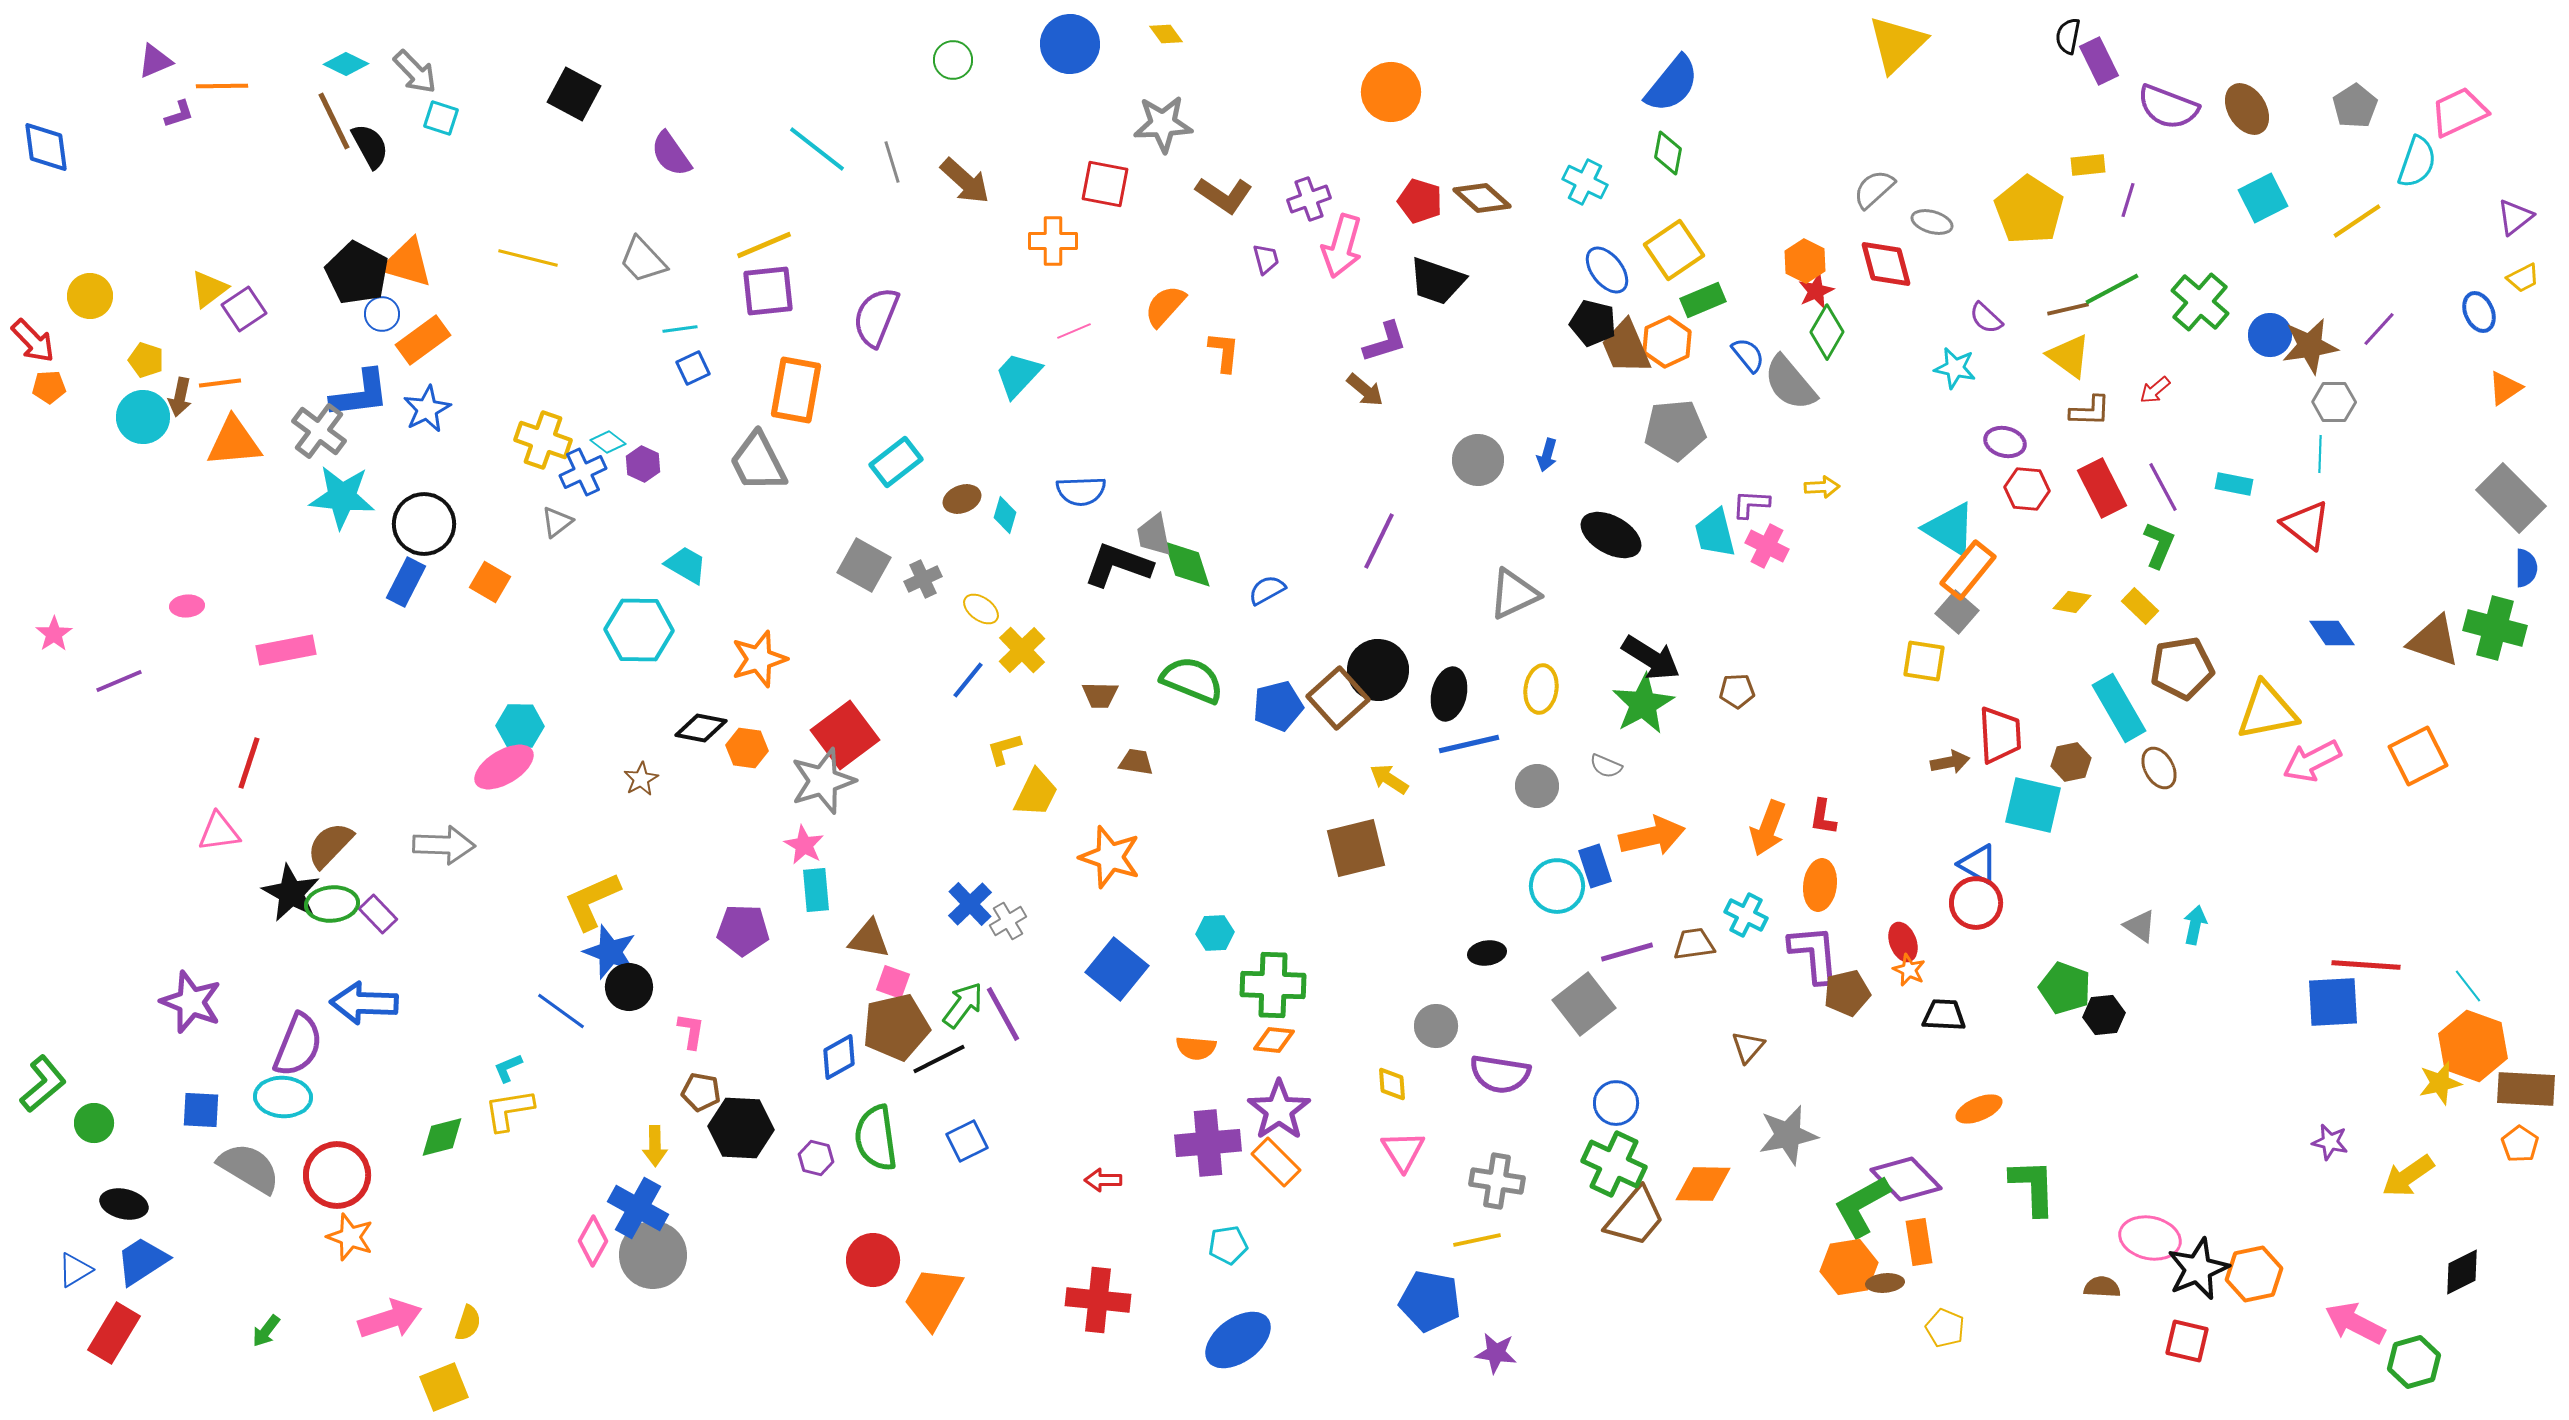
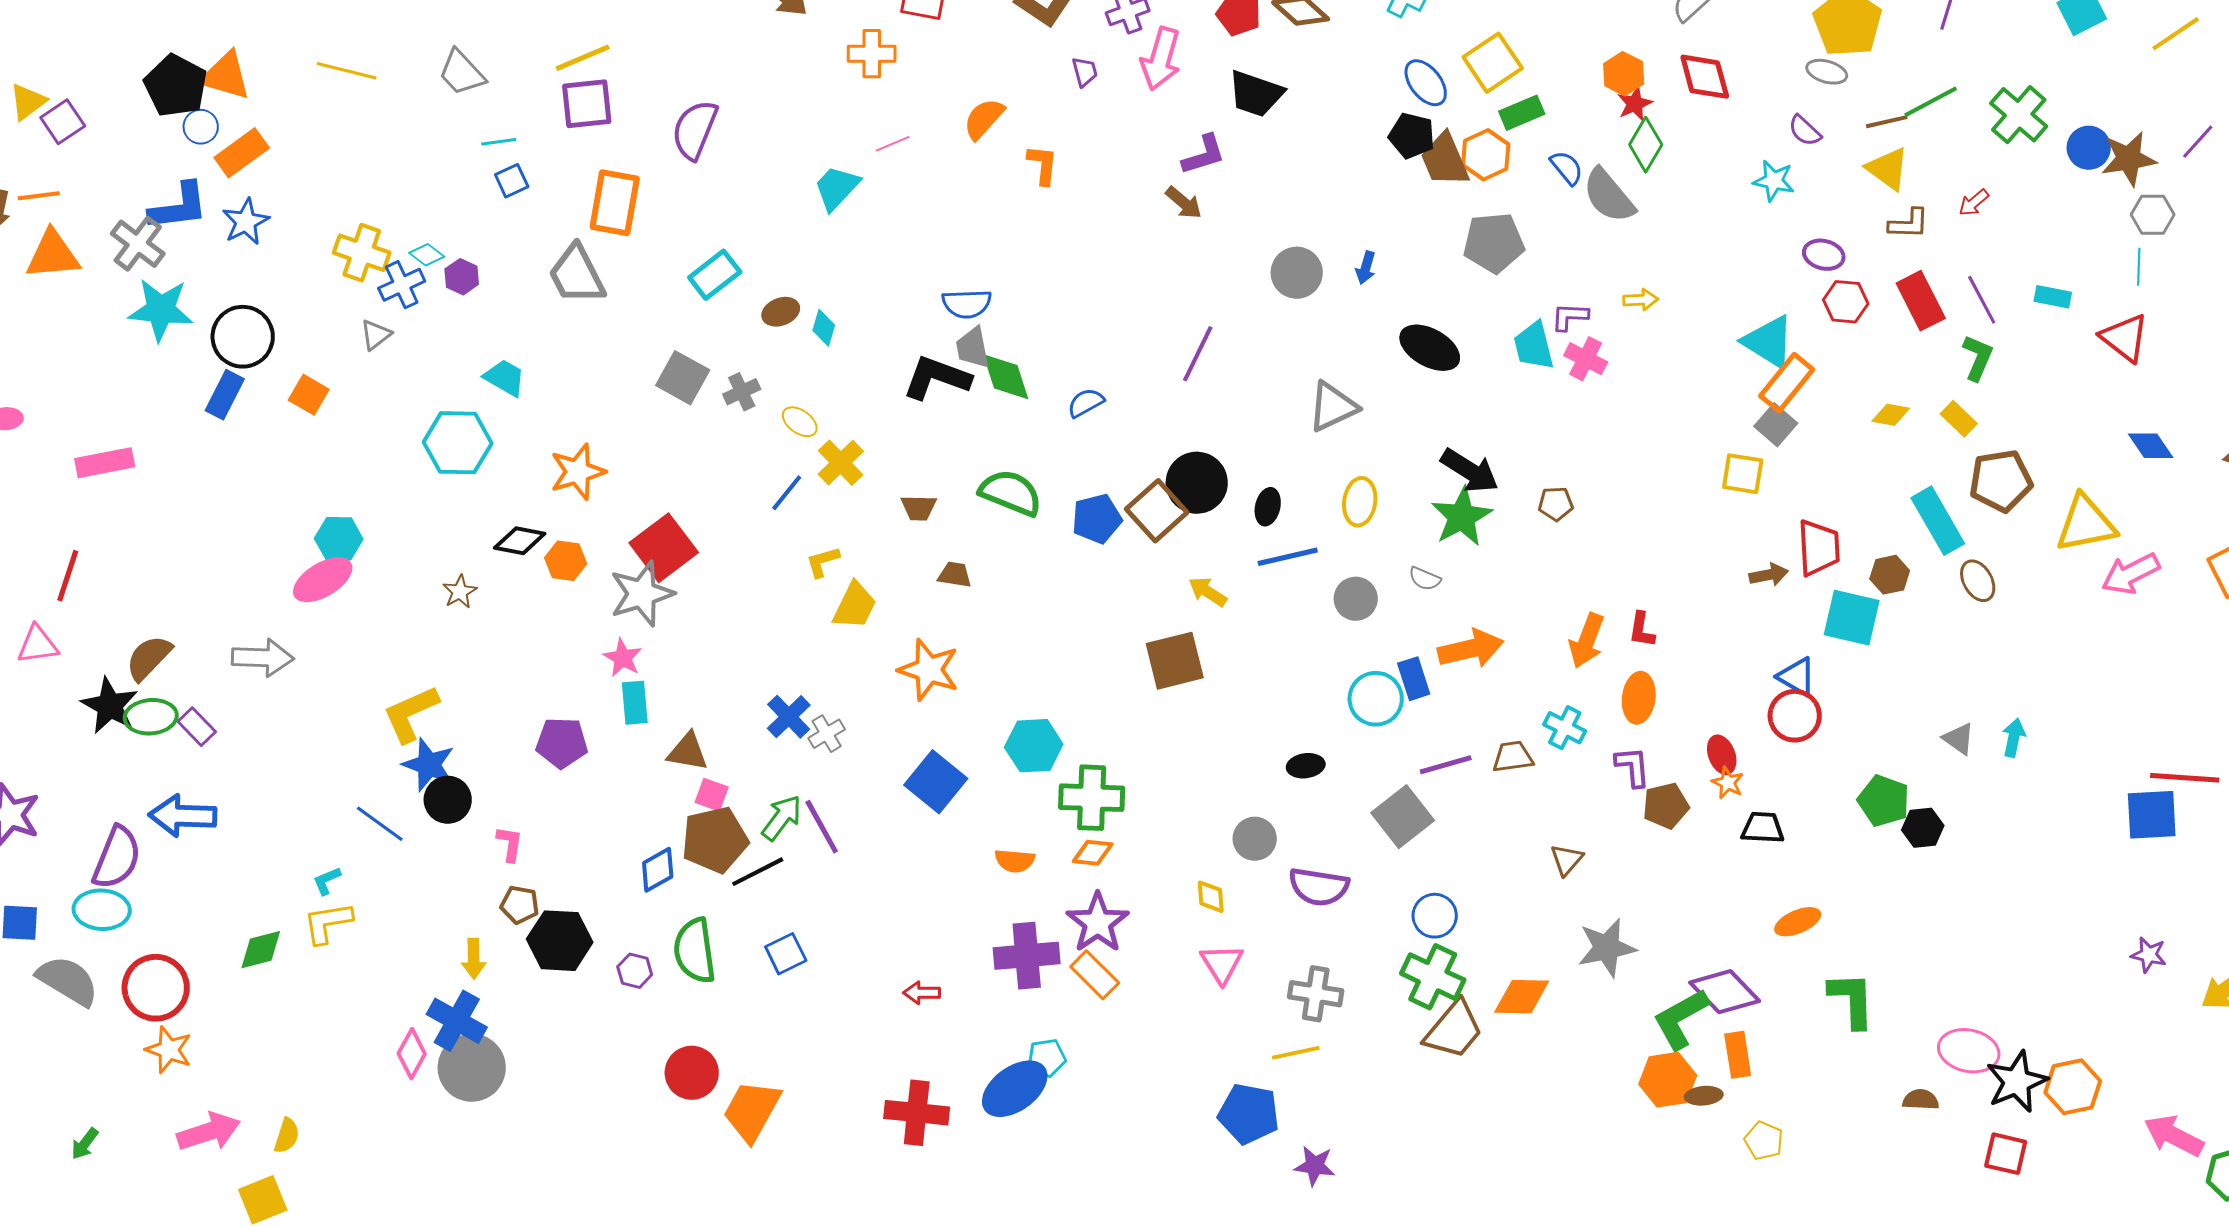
gray ellipse: (1932, 222) -> (1827, 72), moved
blue semicircle: (1081, 491) -> (967, 304), moved
black ellipse: (1449, 694) -> (1268, 507), size x0.7
cyan hexagon: (1215, 933) -> (1034, 746), size x1.5
purple L-shape: (1814, 954) -> (1633, 767), size x0.7
blue ellipse: (1238, 1340) -> (1015, 1089), moved

